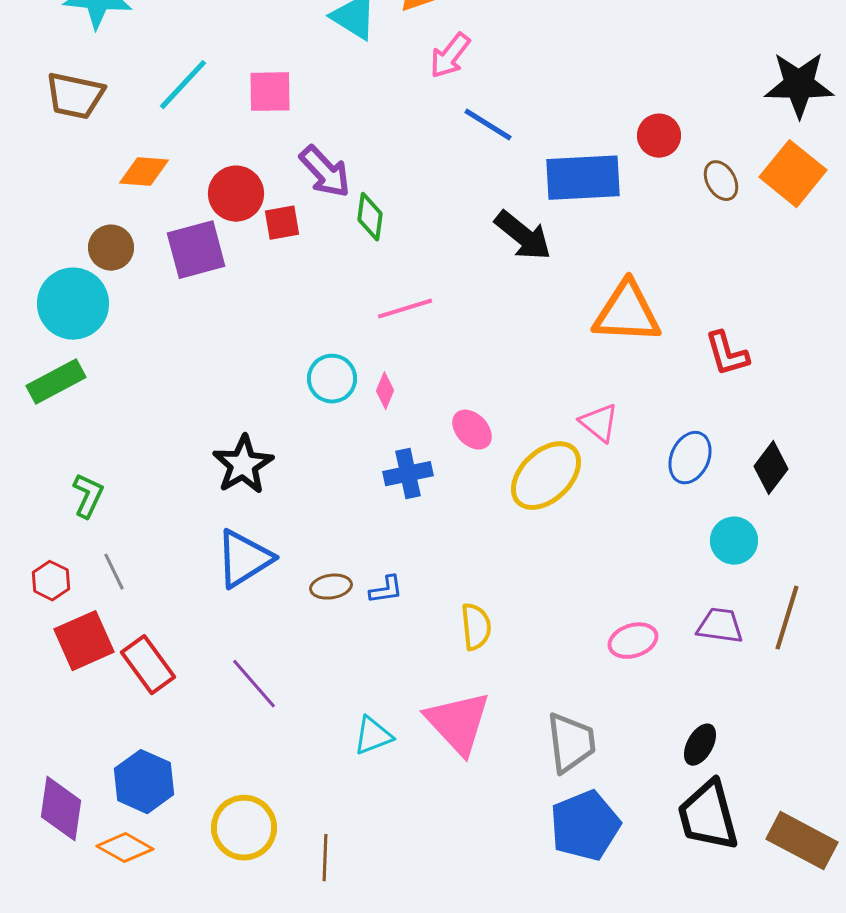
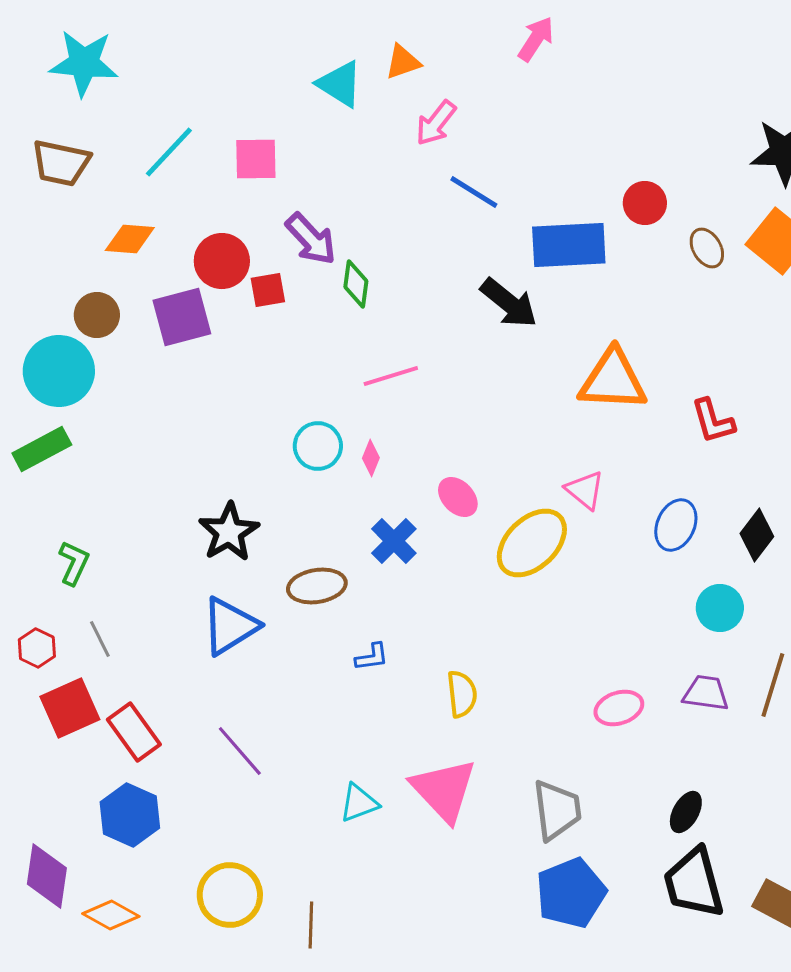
blue cross: (408, 474) -> (394, 541), turned -33
brown ellipse: (331, 587) -> (317, 586), moved, size x1.4
blue hexagon: (144, 782) -> (130, 815), moved

